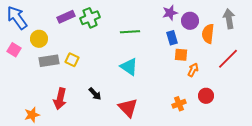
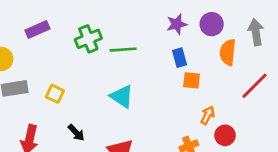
green cross: (90, 18) -> (88, 39), moved
purple circle: (190, 21) -> (212, 24), moved
yellow square: (72, 60) -> (55, 94), moved
orange arrow: (193, 70) -> (208, 115), moved

